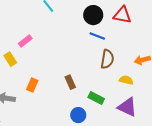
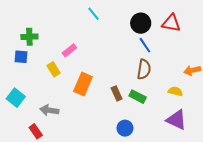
blue line: (97, 36) -> (145, 45), turned 35
brown semicircle: (107, 59) -> (144, 69), moved
orange rectangle: (32, 85) -> (83, 84), moved, size x1.5
green rectangle: (96, 98) -> (138, 97), moved

